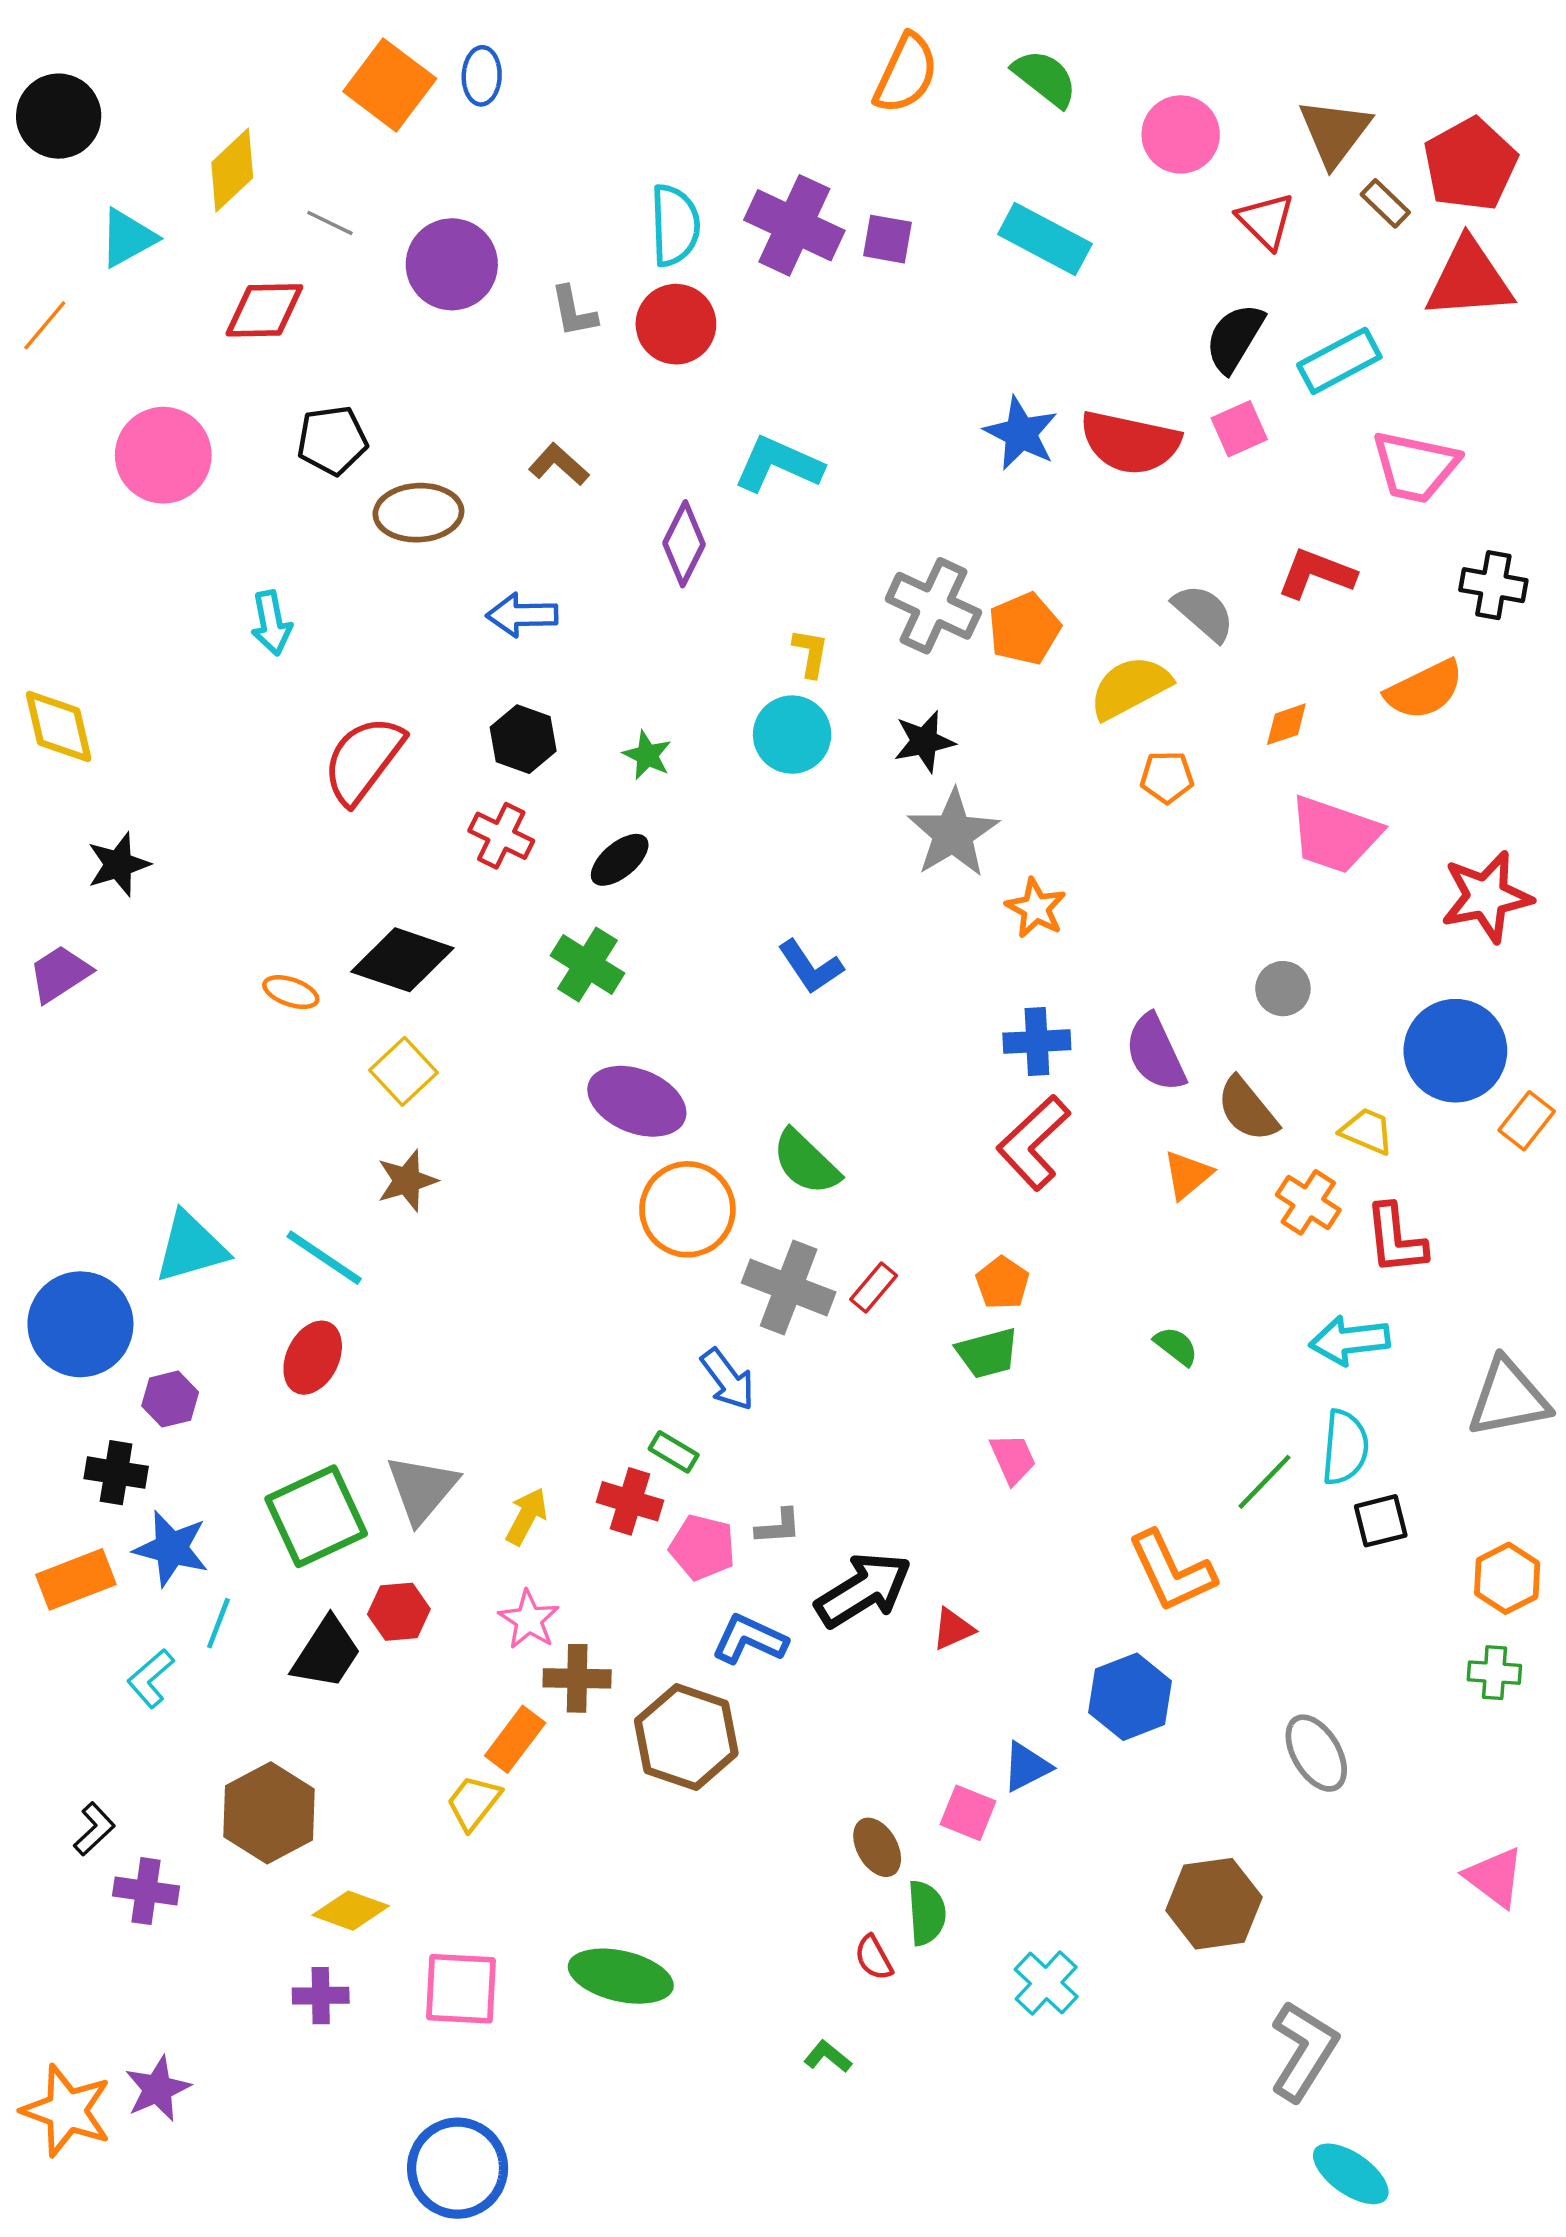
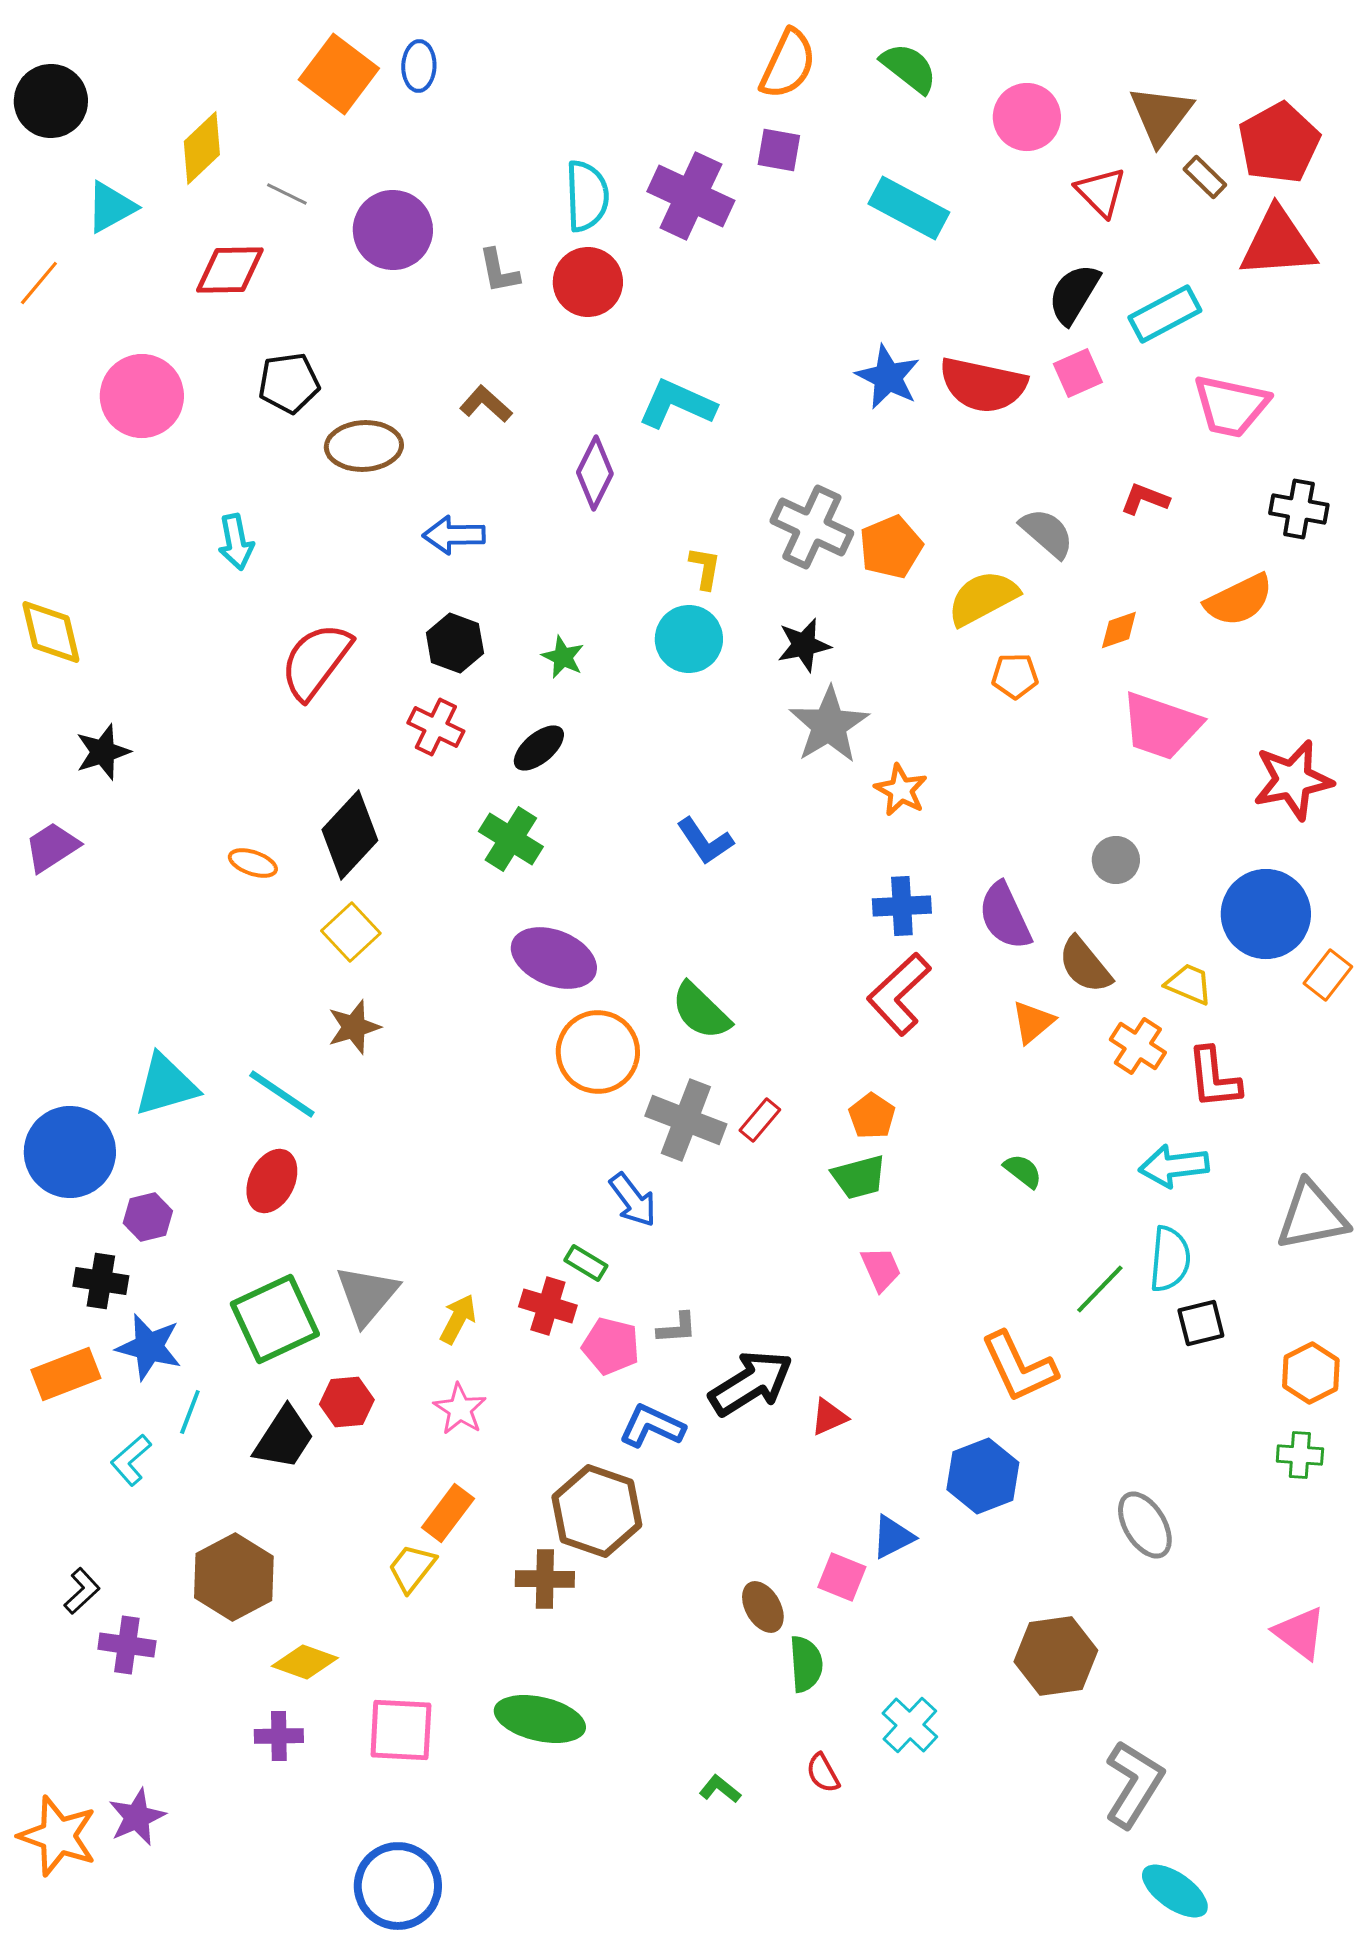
purple square: (887, 239) -> (779, 150), moved
red L-shape: (1316, 574) -> (1145, 499), size x0.7
black diamond: (402, 960) -> (350, 835), turned -66
brown cross: (577, 1678) -> (545, 1579), moved
red semicircle: (874, 1958) -> (823, 1773), moved

